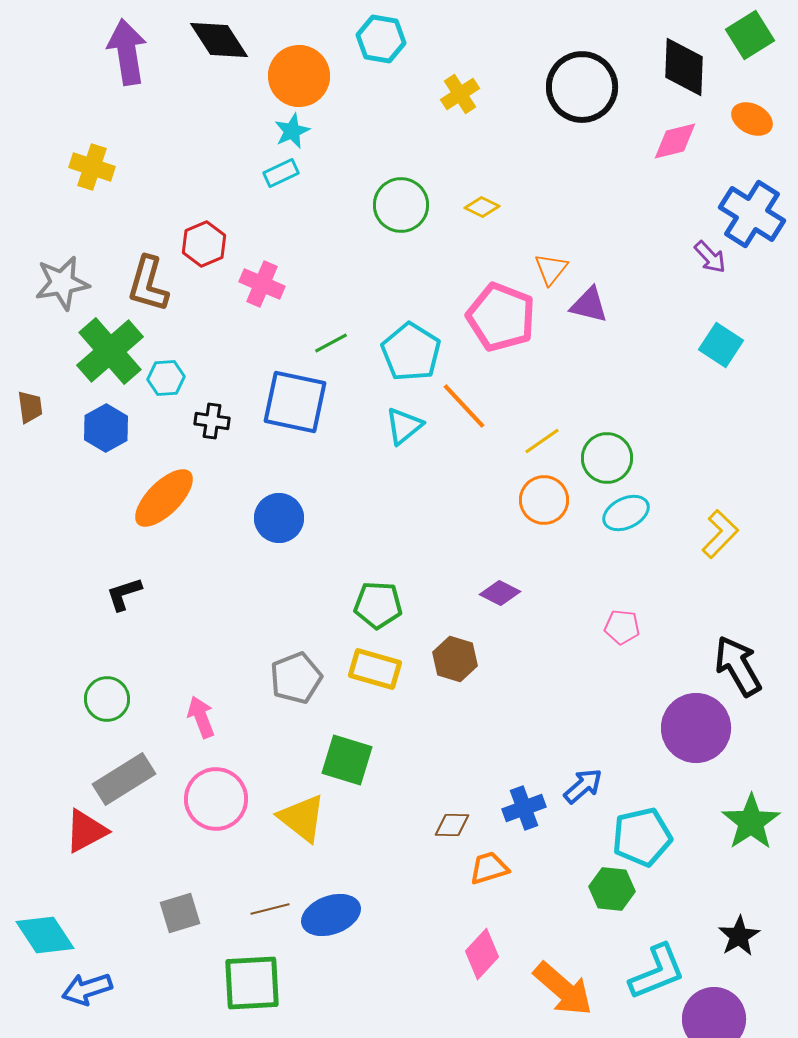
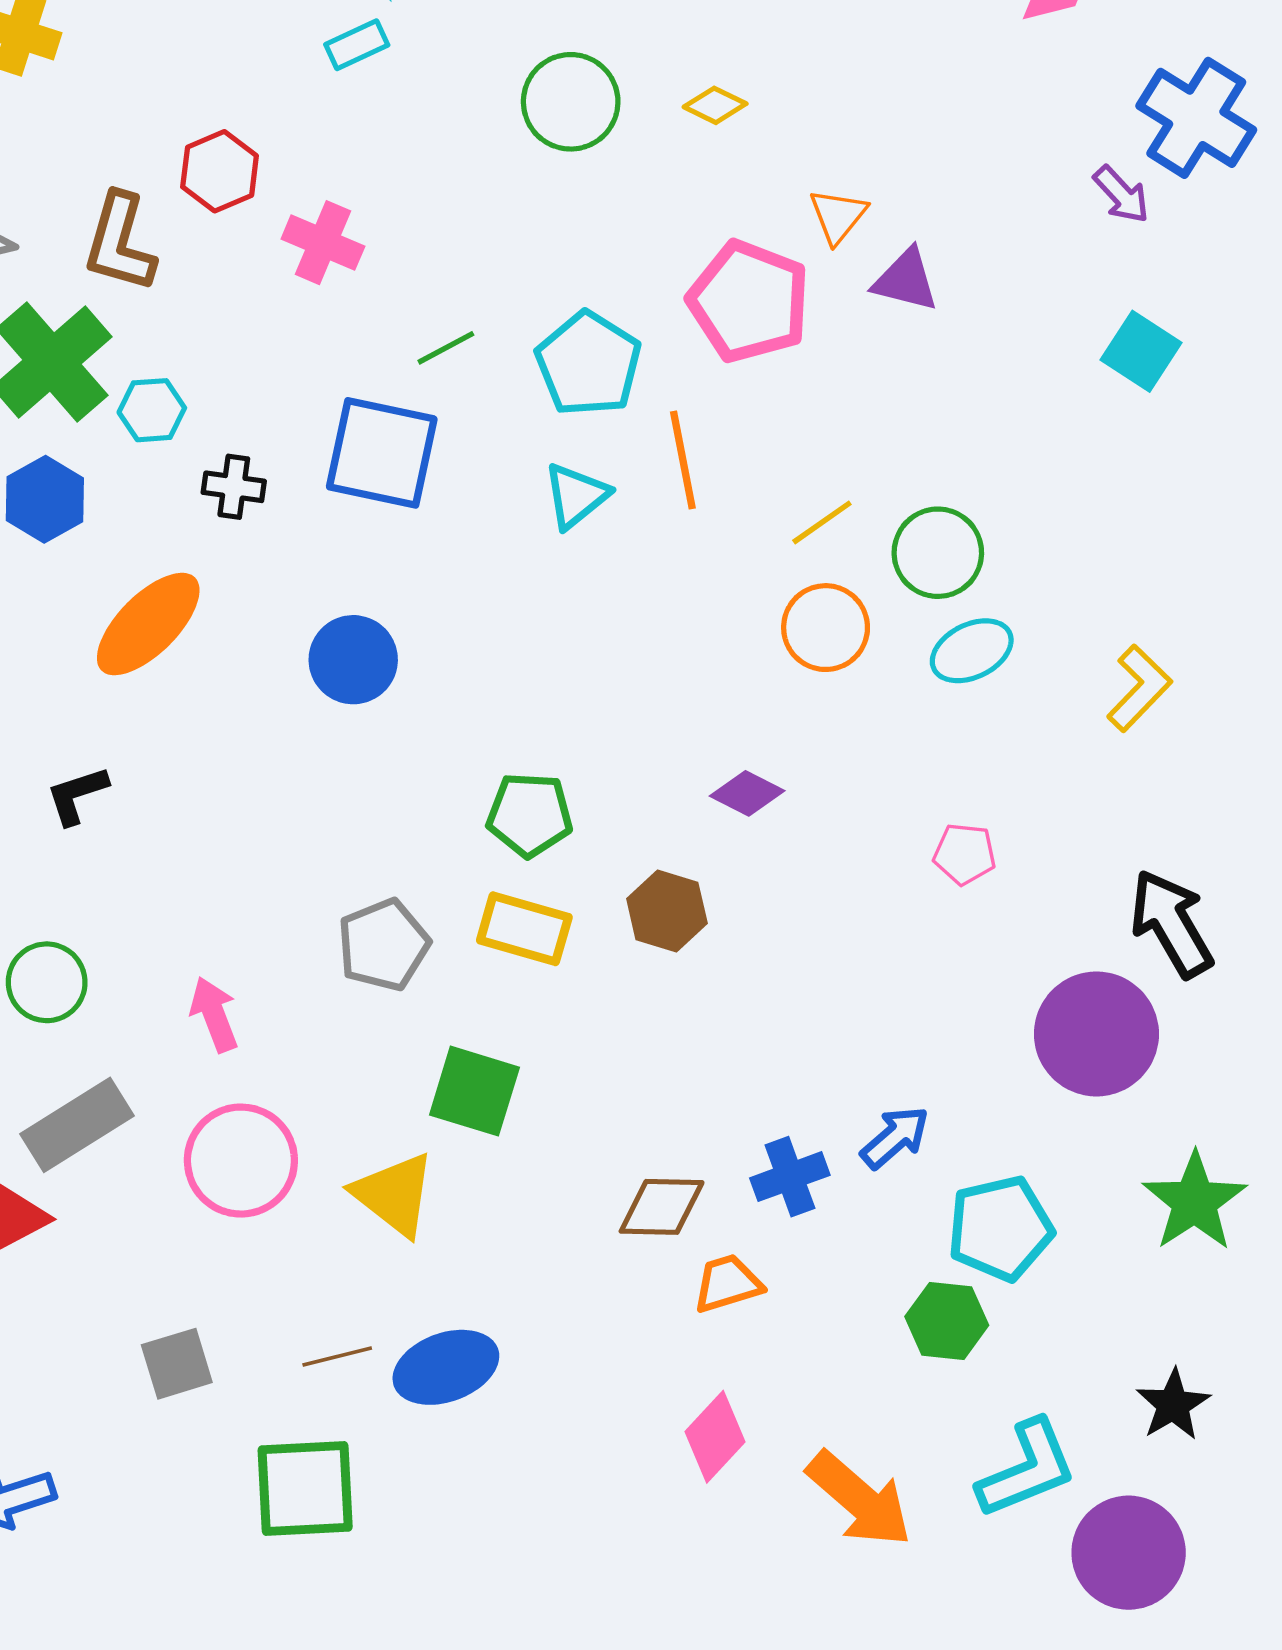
orange line: (464, 406) -> (683, 460), turned 32
brown diamond: (452, 825) -> (662, 1207), size x1.4

